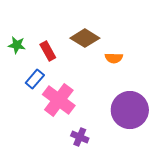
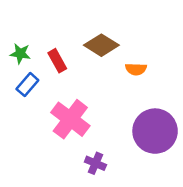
blue rectangle: (35, 79) -> (27, 85), moved

